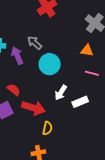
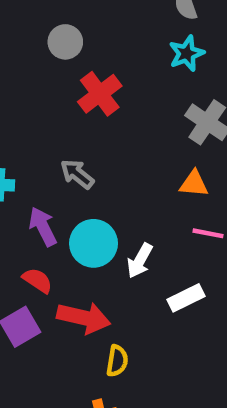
purple arrow: (17, 56) -> (43, 227), moved
cyan circle: (50, 64) -> (94, 243), moved
white arrow: (61, 93) -> (140, 261), moved

